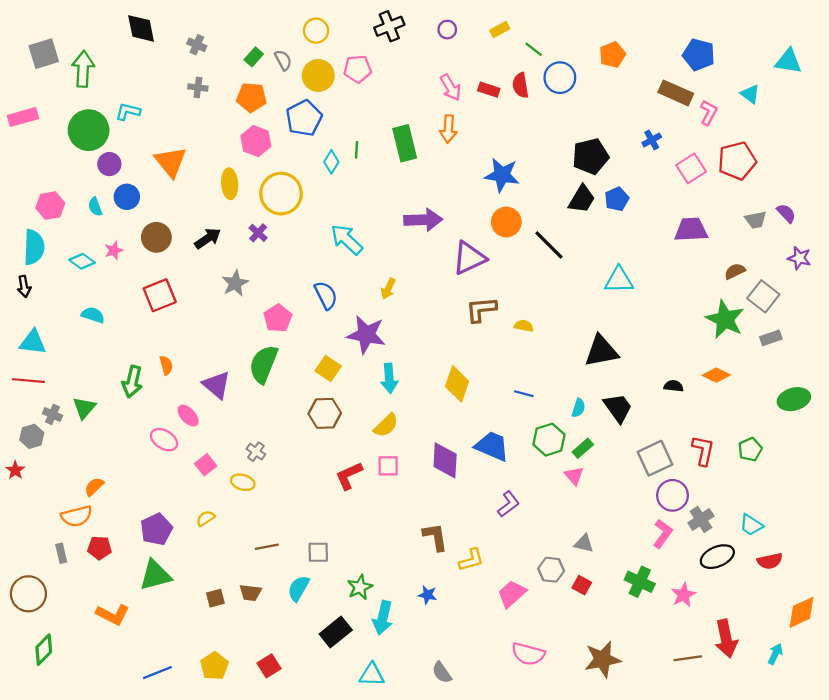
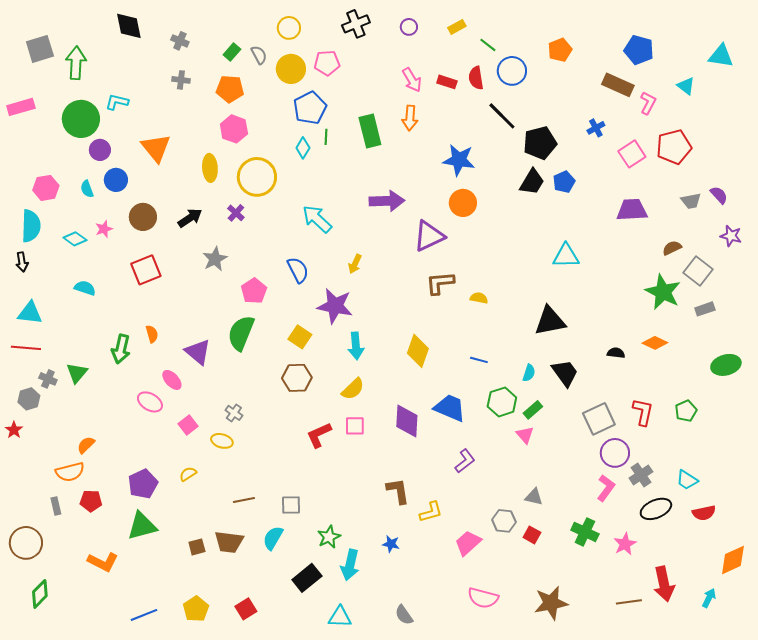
blue pentagon: (304, 118) -> (310, 108), moved
black line: (549, 245) -> (502, 116), moved
brown trapezoid: (250, 593) -> (229, 542), size x1.4

